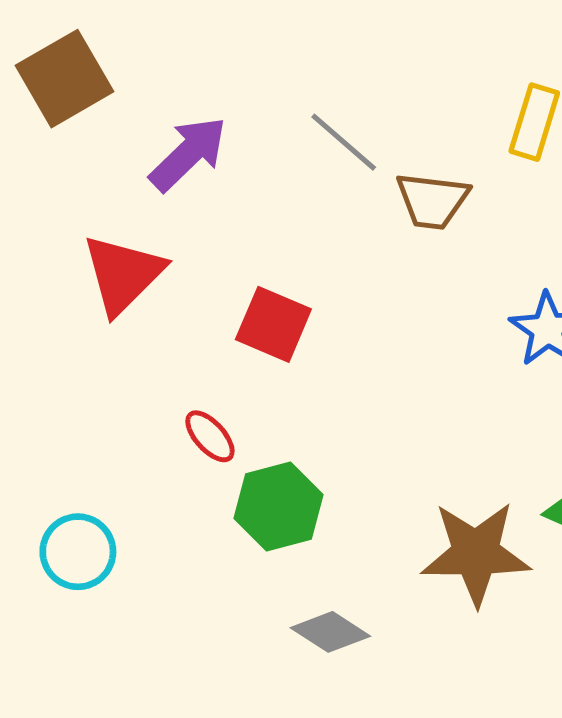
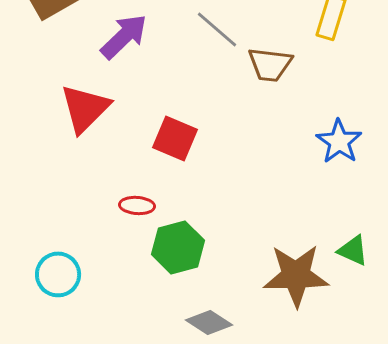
red ellipse: (210, 436) -> (137, 205), turned -44

